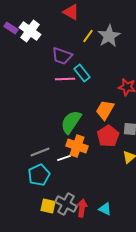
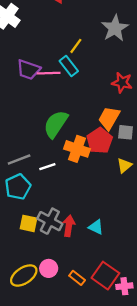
yellow line: (88, 36) -> (76, 46), moved
gray star: (109, 36) -> (115, 28), moved
purple trapezoid: (62, 56) -> (29, 70), moved
orange trapezoid: (105, 110) -> (109, 118), moved
orange cross: (77, 146) -> (77, 149), moved

